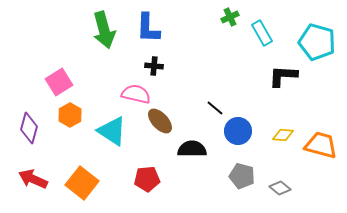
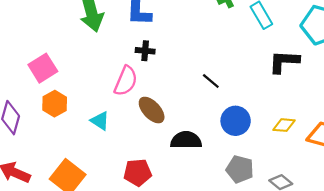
pink semicircle: (136, 94) -> (126, 81), turned 100
black line: (215, 108) -> (211, 81), moved
cyan triangle: (112, 131) -> (100, 121), size x0.6

